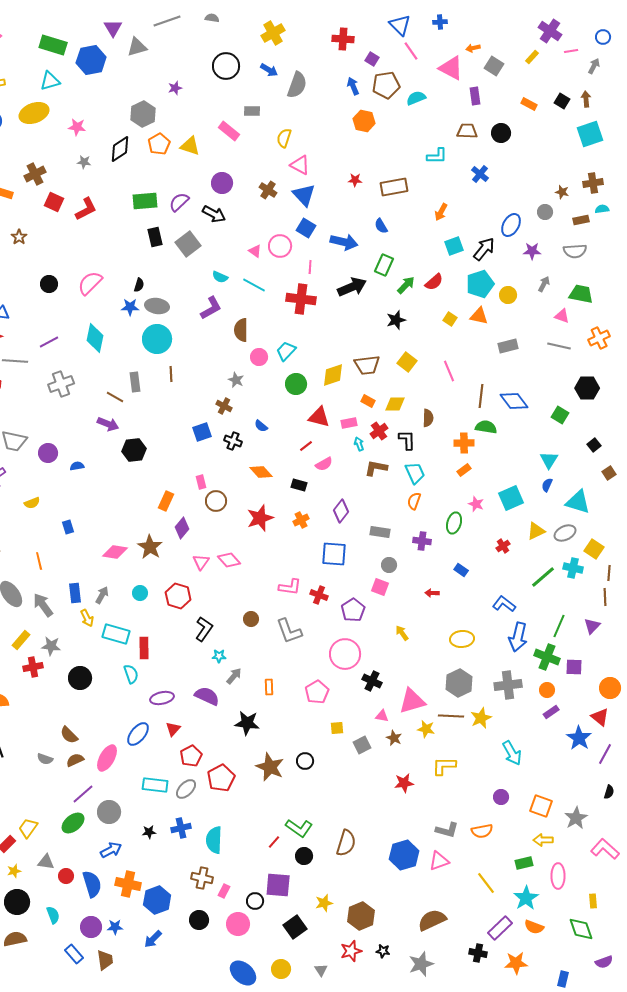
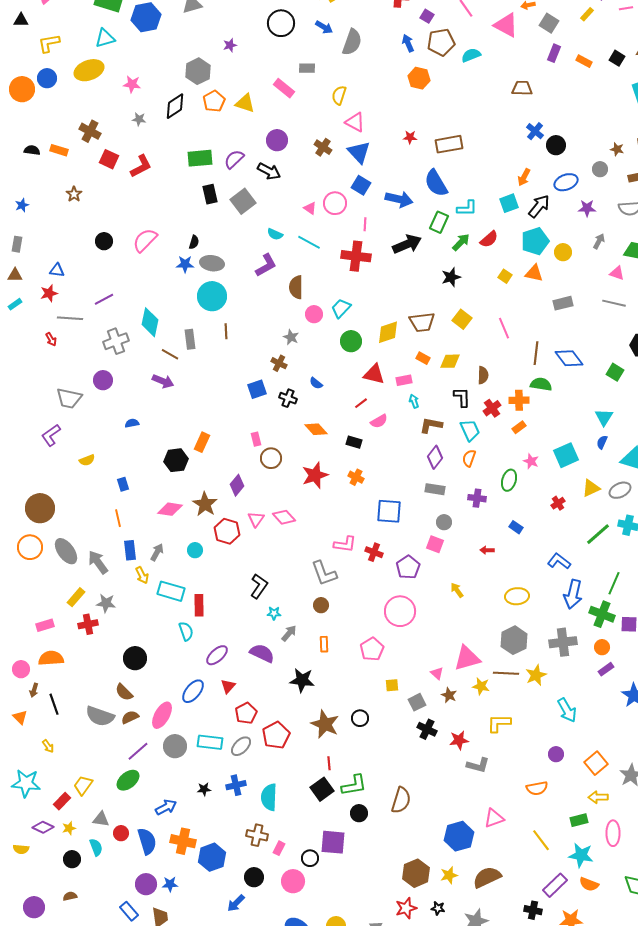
purple rectangle: (475, 96) -> (554, 53), moved, turned 30
black circle: (501, 133) -> (556, 145), moved
cyan L-shape: (437, 156) -> (467, 208), moved
brown cross: (35, 174) -> (90, 131), turned -35
orange arrow: (441, 212) -> (524, 177), moved
blue ellipse: (511, 225) -> (566, 182), turned 40
blue semicircle: (381, 226) -> (436, 183), size x1.8
cyan diamond: (95, 338) -> (150, 322), moved
red cross: (379, 431) -> (492, 408), moved
black hexagon: (134, 450) -> (176, 460), moved
purple circle: (48, 453) -> (103, 380), moved
orange rectangle: (166, 501) -> (202, 442), moved
purple diamond: (341, 511) -> (435, 457), moved
orange cross: (301, 520) -> (356, 477), turned -35
orange line: (39, 561) -> (118, 518), moved
red hexagon: (178, 596) -> (227, 531), moved
brown circle: (251, 619) -> (321, 605), moved
gray L-shape: (289, 631) -> (324, 573), moved
black circle: (80, 678) -> (135, 658), moved
black cross: (372, 681) -> (427, 729), moved
purple ellipse: (162, 698) -> (217, 655), turned -30
pink triangle: (382, 716) -> (437, 673), turned 32
gray semicircle: (45, 759) -> (100, 716), size x1.8
orange square: (541, 806) -> (596, 763), turned 30
gray circle: (109, 812) -> (175, 746), moved
green L-shape: (299, 828) -> (354, 785), turned -44
gray L-shape: (447, 830) -> (478, 765), moved
red line: (274, 842) -> (329, 763), moved, turned -48
blue hexagon: (404, 855) -> (459, 836), moved
cyan star: (526, 898) -> (581, 855), turned -30
black circle: (17, 902) -> (72, 859), size x0.7
yellow star: (324, 903) -> (449, 875), moved
cyan semicircle: (53, 915) -> (96, 847), moved
black square: (295, 927) -> (322, 789), moved
brown semicircle: (15, 939) -> (70, 896), size x0.6
blue arrow: (153, 939) -> (236, 903), moved

